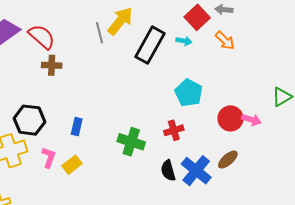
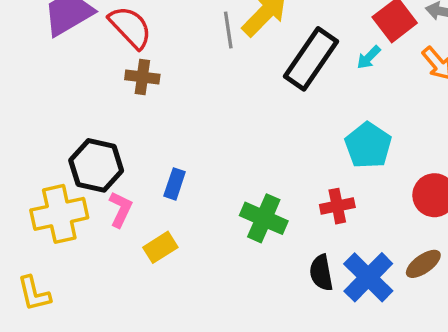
cyan arrow: (184, 41) -> (369, 57), turned 119
pink L-shape: (49, 157) -> (120, 209), moved

